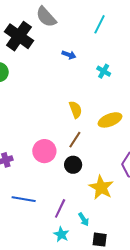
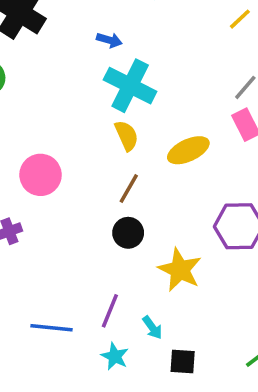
cyan cross: (104, 71) -> (130, 86), moved, size x2.0
pink circle: (44, 151) -> (41, 175), moved
blue line: (24, 199) -> (52, 328), moved

